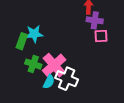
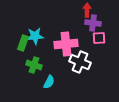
pink cross: (54, 65) -> (66, 44), moved, turned 35
white cross: (67, 79) -> (80, 62), moved

